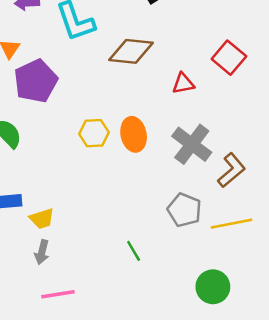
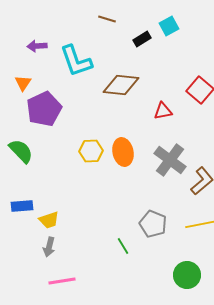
gray pentagon: (184, 210) -> (153, 224), moved

